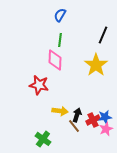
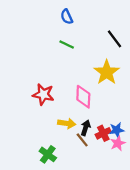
blue semicircle: (60, 15) -> (67, 17), turned -56
black line: (103, 35) -> (114, 39), turned -60
green line: (60, 40) -> (67, 44), turned -72
pink diamond: (55, 60) -> (83, 97), moved

